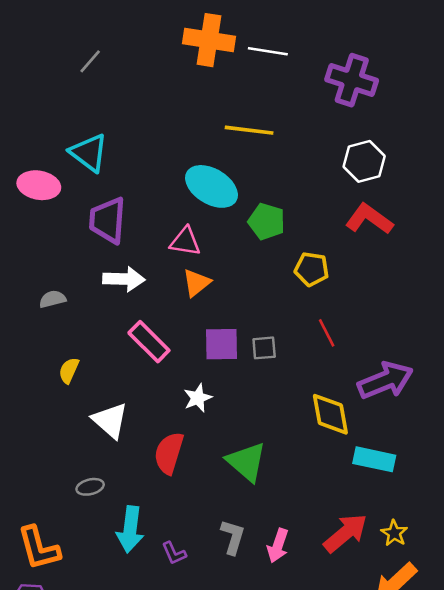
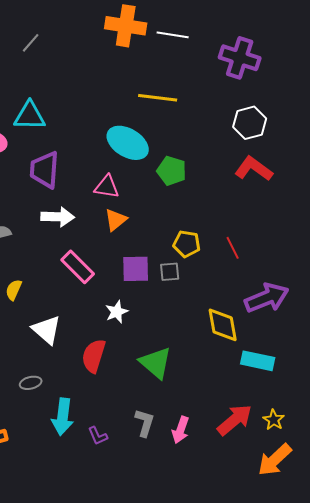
cyan triangle: (89, 153) -> (30, 116), turned -36
yellow pentagon: (312, 269) -> (187, 244), moved
red line: (327, 333) -> (233, 248), moved

